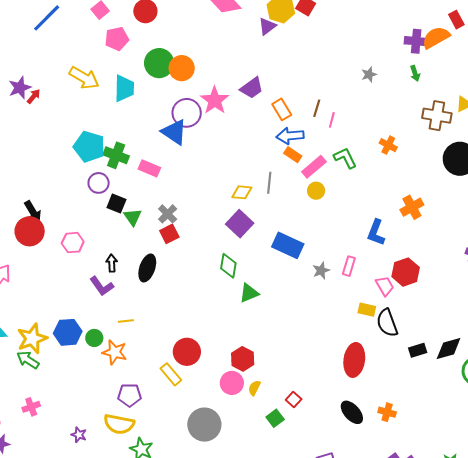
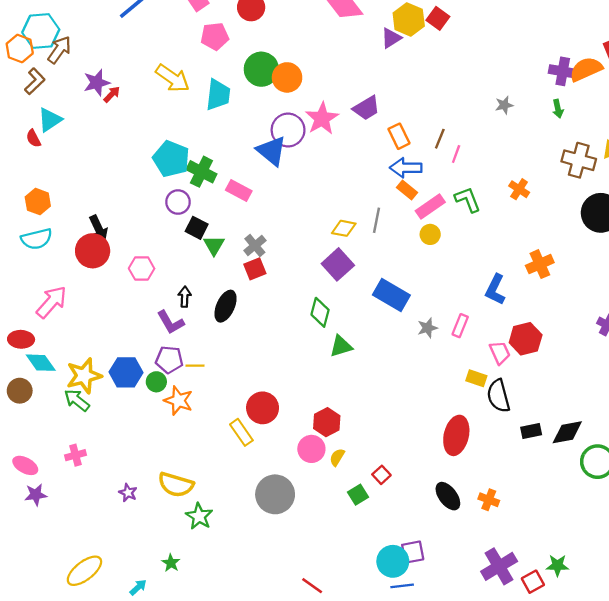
purple pentagon: (129, 395) -> (169, 360), moved

